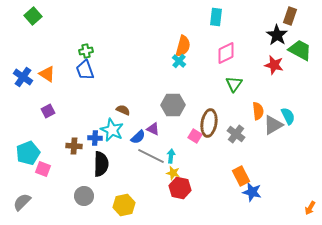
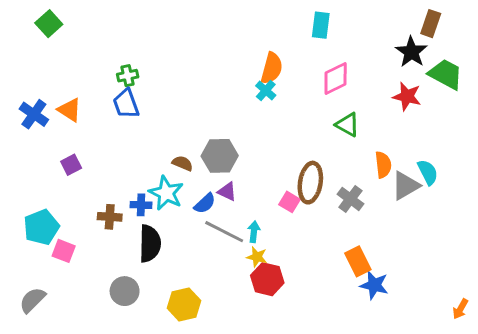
green triangle: (234, 84) -> (347, 125), turned -36
gray hexagon: (173, 105) -> (220, 156), moved

